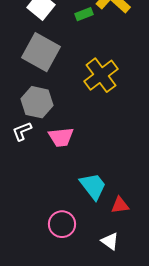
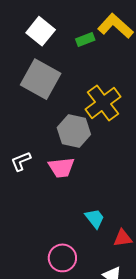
gray hexagon: (37, 102) -> (74, 131), moved
cyan trapezoid: (93, 186) -> (95, 218), size x0.7

